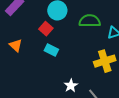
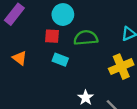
green semicircle: (90, 21) -> (86, 38), moved
red square: (46, 29) -> (52, 36), turned -32

